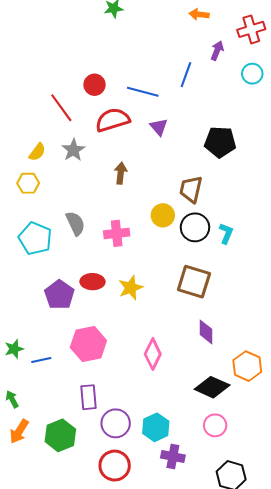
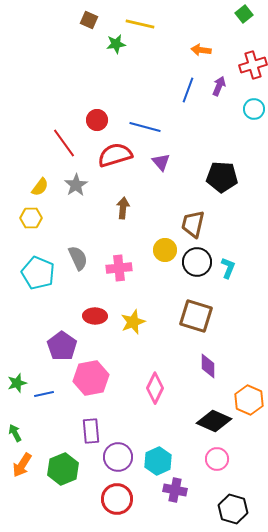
blue line: (186, 75) -> (188, 90), moved
purple pentagon: (59, 295) -> (62, 346), moved

